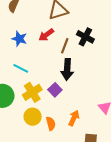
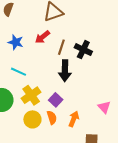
black cross: (85, 37) -> (83, 50), moved
purple square: (55, 90) -> (56, 100), moved
orange semicircle: (51, 124) -> (52, 118), moved

